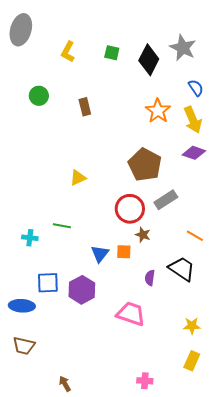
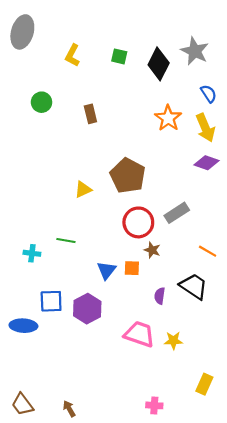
brown pentagon: (145, 165) -> (128, 176), moved
yellow star: (192, 326) -> (173, 341), moved
brown trapezoid: (24, 346) -> (22, 404), moved, turned 40

